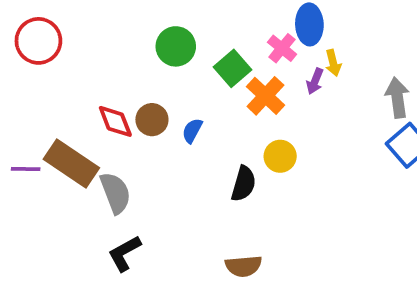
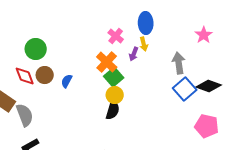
blue ellipse: (309, 24) -> (146, 23), moved
green circle: (176, 46) -> (36, 49), moved
green square: (233, 68) -> (114, 77), moved
black semicircle: (244, 184) -> (113, 110), moved

